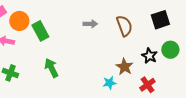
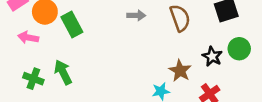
green arrow: (51, 68) -> (63, 72), moved

